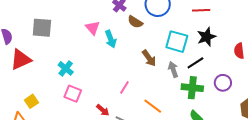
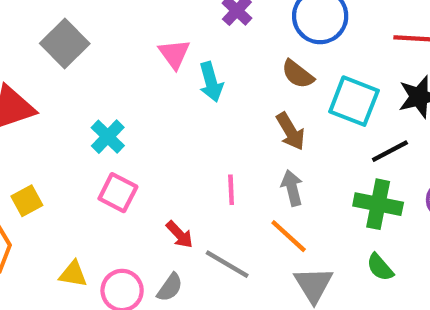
brown semicircle: (135, 22) -> (298, 74), moved
gray square: (42, 28) -> (65, 43), turned 35
gray arrow: (173, 69) -> (292, 188), moved
pink line: (124, 87) -> (231, 190), turned -40

